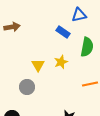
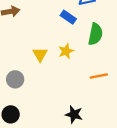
gray circle: (27, 87) -> (15, 79), moved

